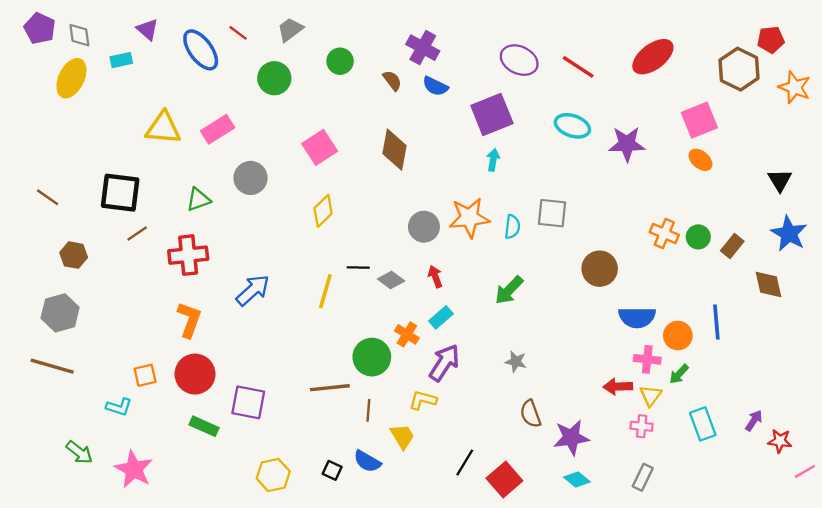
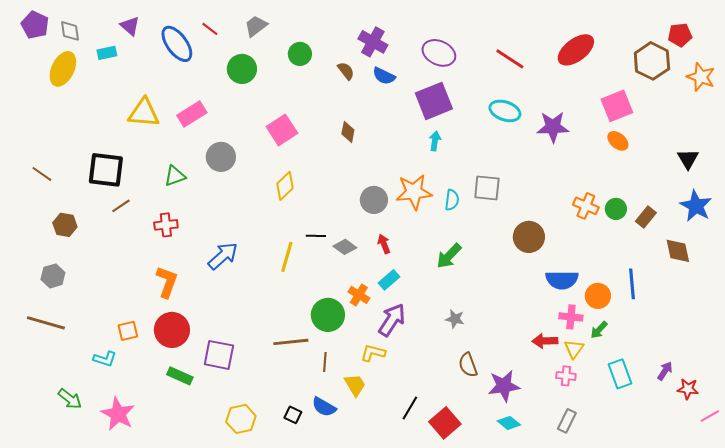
purple ellipse: (519, 60) -> (439, 53), moved
brown diamond: (394, 150) -> (348, 132), size x0.6
red cross: (188, 255) -> (166, 225), size x0.7
gray hexagon: (60, 313) -> (53, 276), size x0.7

